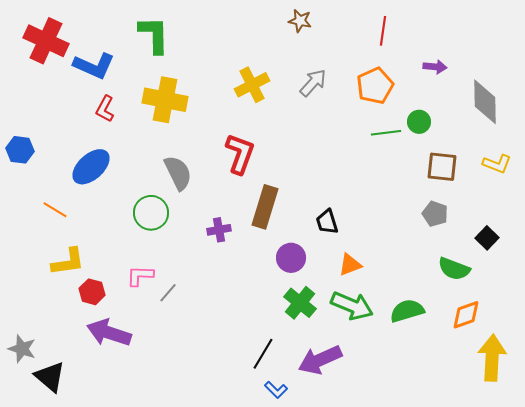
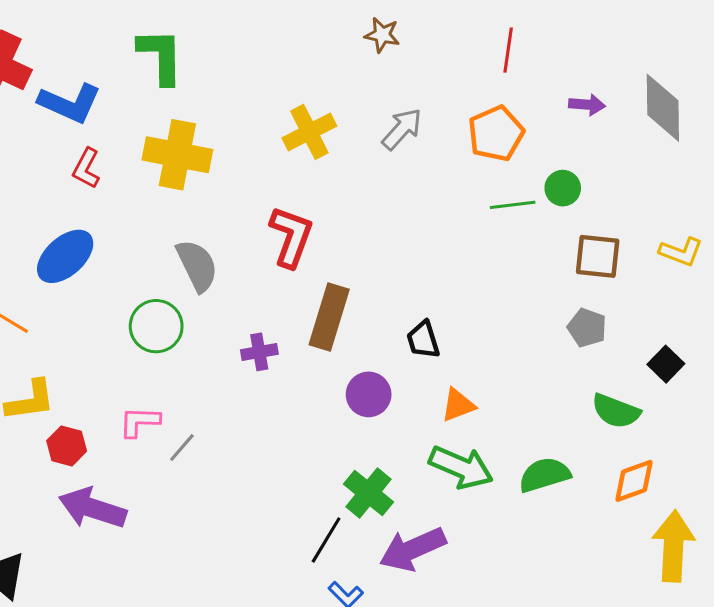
gray diamond: (485, 102) -> (663, 108), moved
green cross: (300, 303) -> (369, 493), moved

